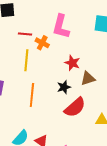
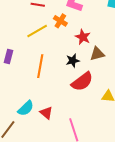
orange cross: (42, 43) -> (60, 21), moved
yellow line: (26, 60) -> (37, 31), turned 50

